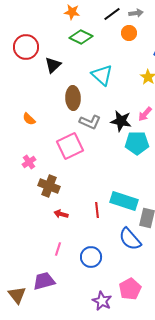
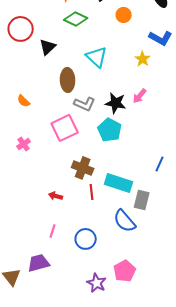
cyan pentagon: (137, 143) -> (110, 130), moved, turned 30
brown cross: (49, 186) -> (83, 168), moved

